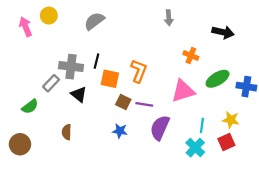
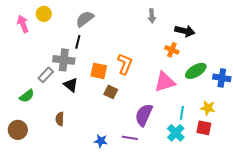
black arrow: (223, 32) -> (185, 31), moved
black line: (97, 61) -> (78, 42), moved
purple line: (144, 104) -> (130, 138), moved
blue star: (120, 131) -> (101, 141), moved
red square: (226, 142) -> (204, 128), turned 35

